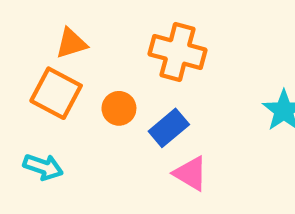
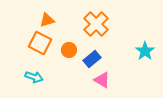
orange cross: (178, 52) -> (96, 24), turned 30

